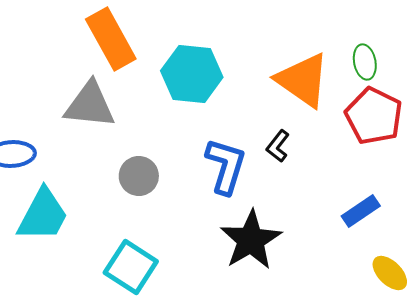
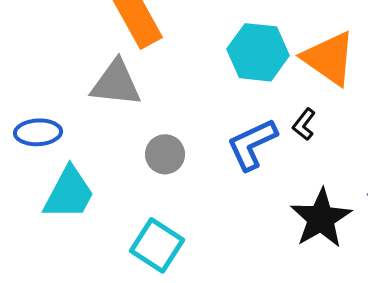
cyan hexagon: (192, 74) -> (258, 52), moved
blue L-shape: (226, 166) -> (252, 144), turned -132
black star: (251, 240) -> (321, 218), moved

